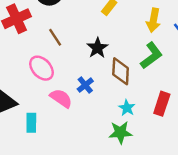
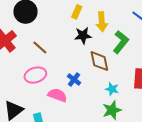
yellow arrow: (153, 20) -> (102, 22), moved
black star: (97, 48) -> (83, 35), moved, turned -30
pink ellipse: (42, 68) -> (35, 75), turned -50

